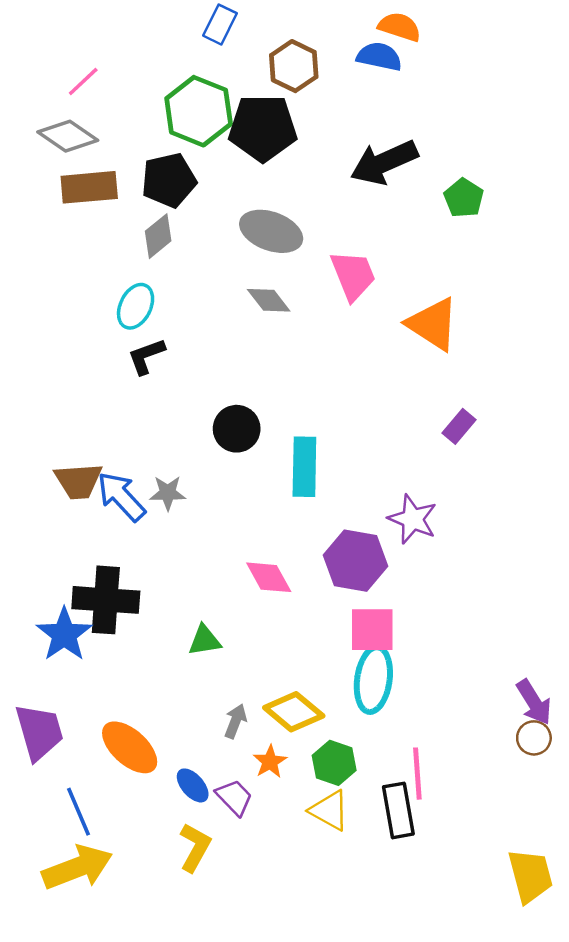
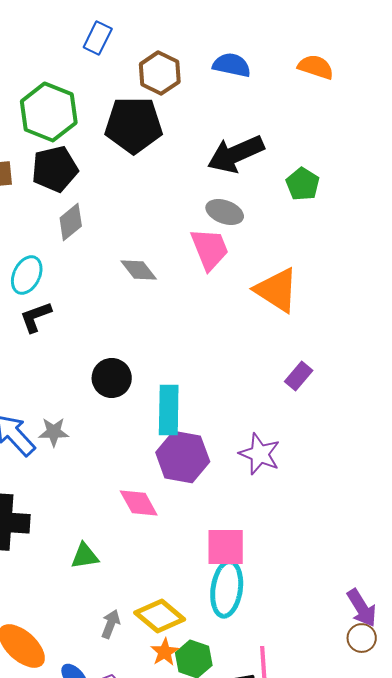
orange semicircle: (400, 27) -> (316, 67), moved
green hexagon: (199, 111) -> (49, 112), moved
gray ellipse: (271, 231) -> (225, 212), moved, size x0.7
gray diamond: (158, 236) -> (71, 222), moved
purple hexagon: (356, 561) -> (183, 457), moved
orange star: (270, 762) -> (165, 652), moved

